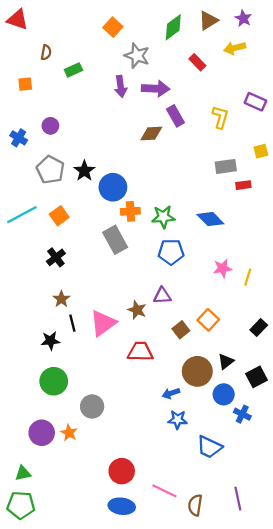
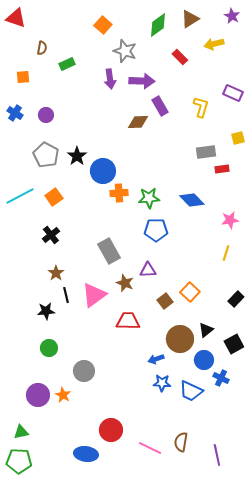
purple star: (243, 18) -> (232, 16), moved
blue cross: (19, 138) -> (15, 113), moved
gray rectangle: (115, 240) -> (109, 251), moved
pink star: (223, 268) -> (230, 220), moved
green circle: (54, 381) -> (49, 348), size x0.7
blue trapezoid: (209, 447) -> (191, 391), moved
brown semicircle: (195, 505) -> (181, 442), moved
blue ellipse: (122, 506) -> (86, 454), moved

